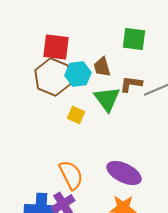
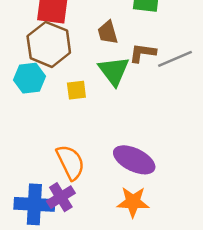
cyan hexagon: (78, 74) -> (30, 78), moved
yellow square: (76, 115) -> (76, 90), turned -30

